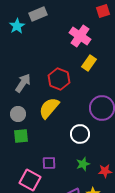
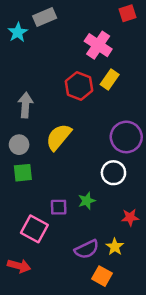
red hexagon: (59, 79) -> (79, 86), moved
gray arrow: (23, 83) -> (25, 105), turned -30
white circle: (80, 134) -> (113, 173), moved
green star: (83, 164) -> (87, 201), moved

